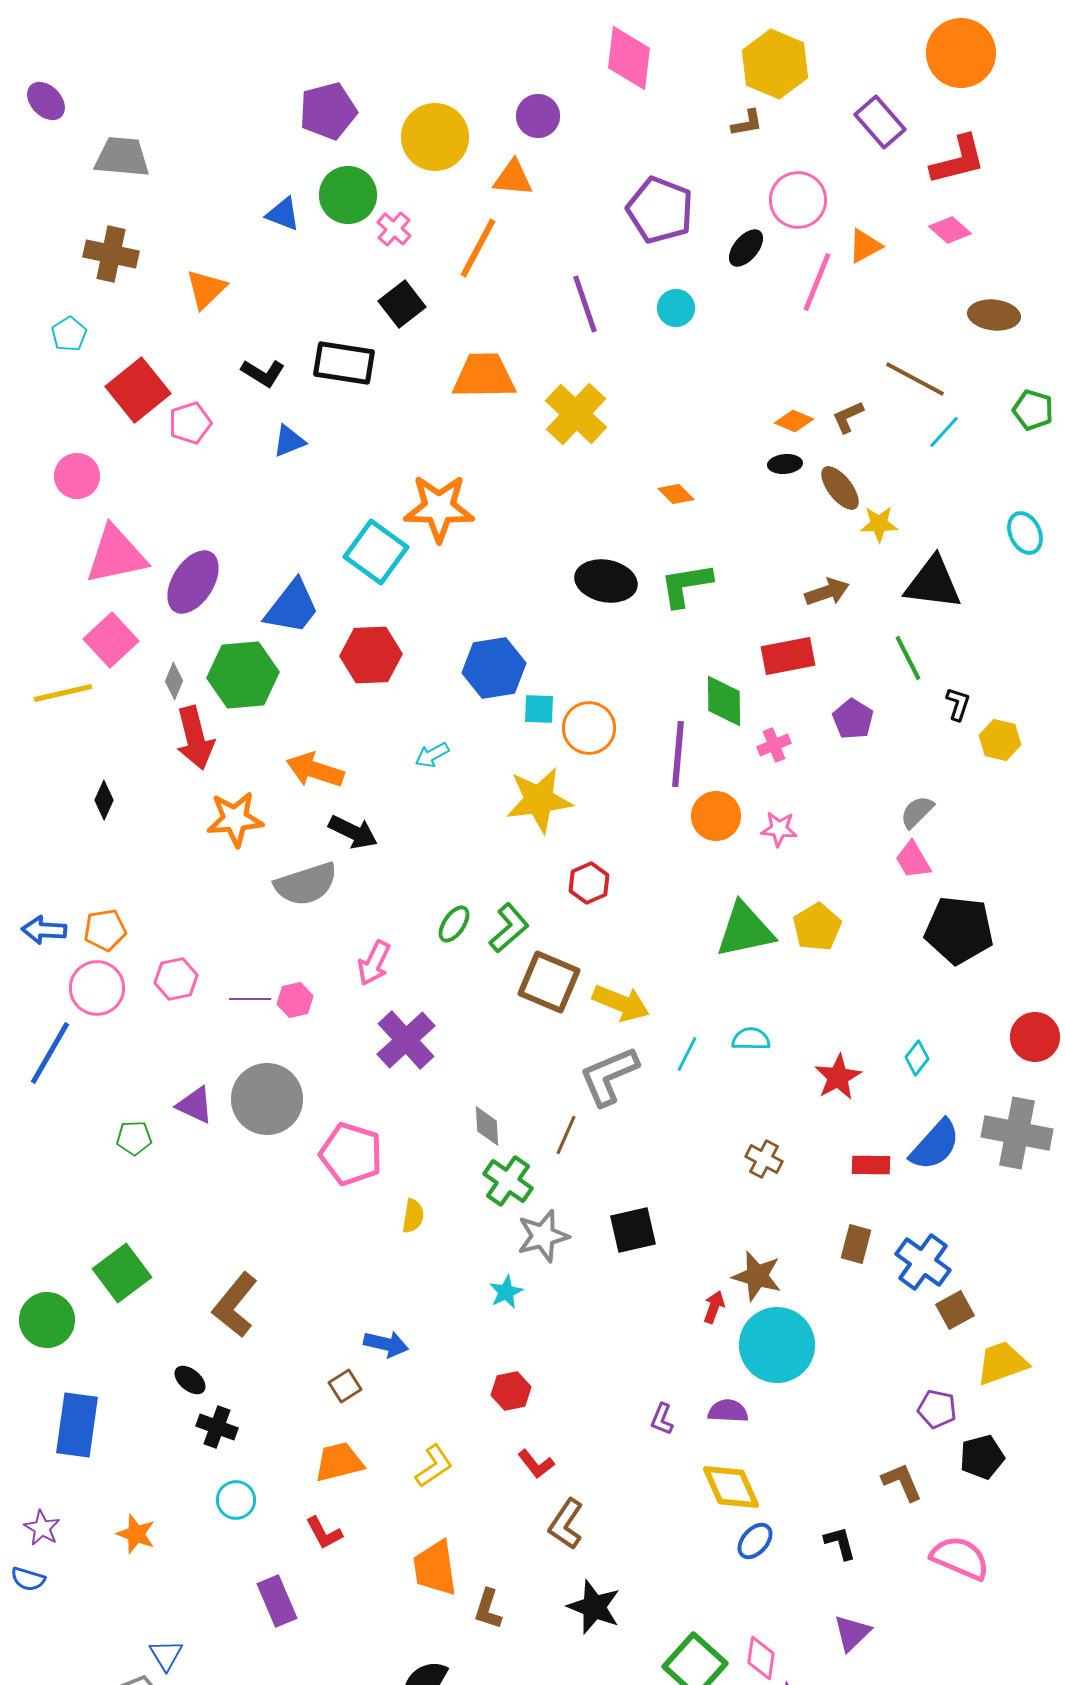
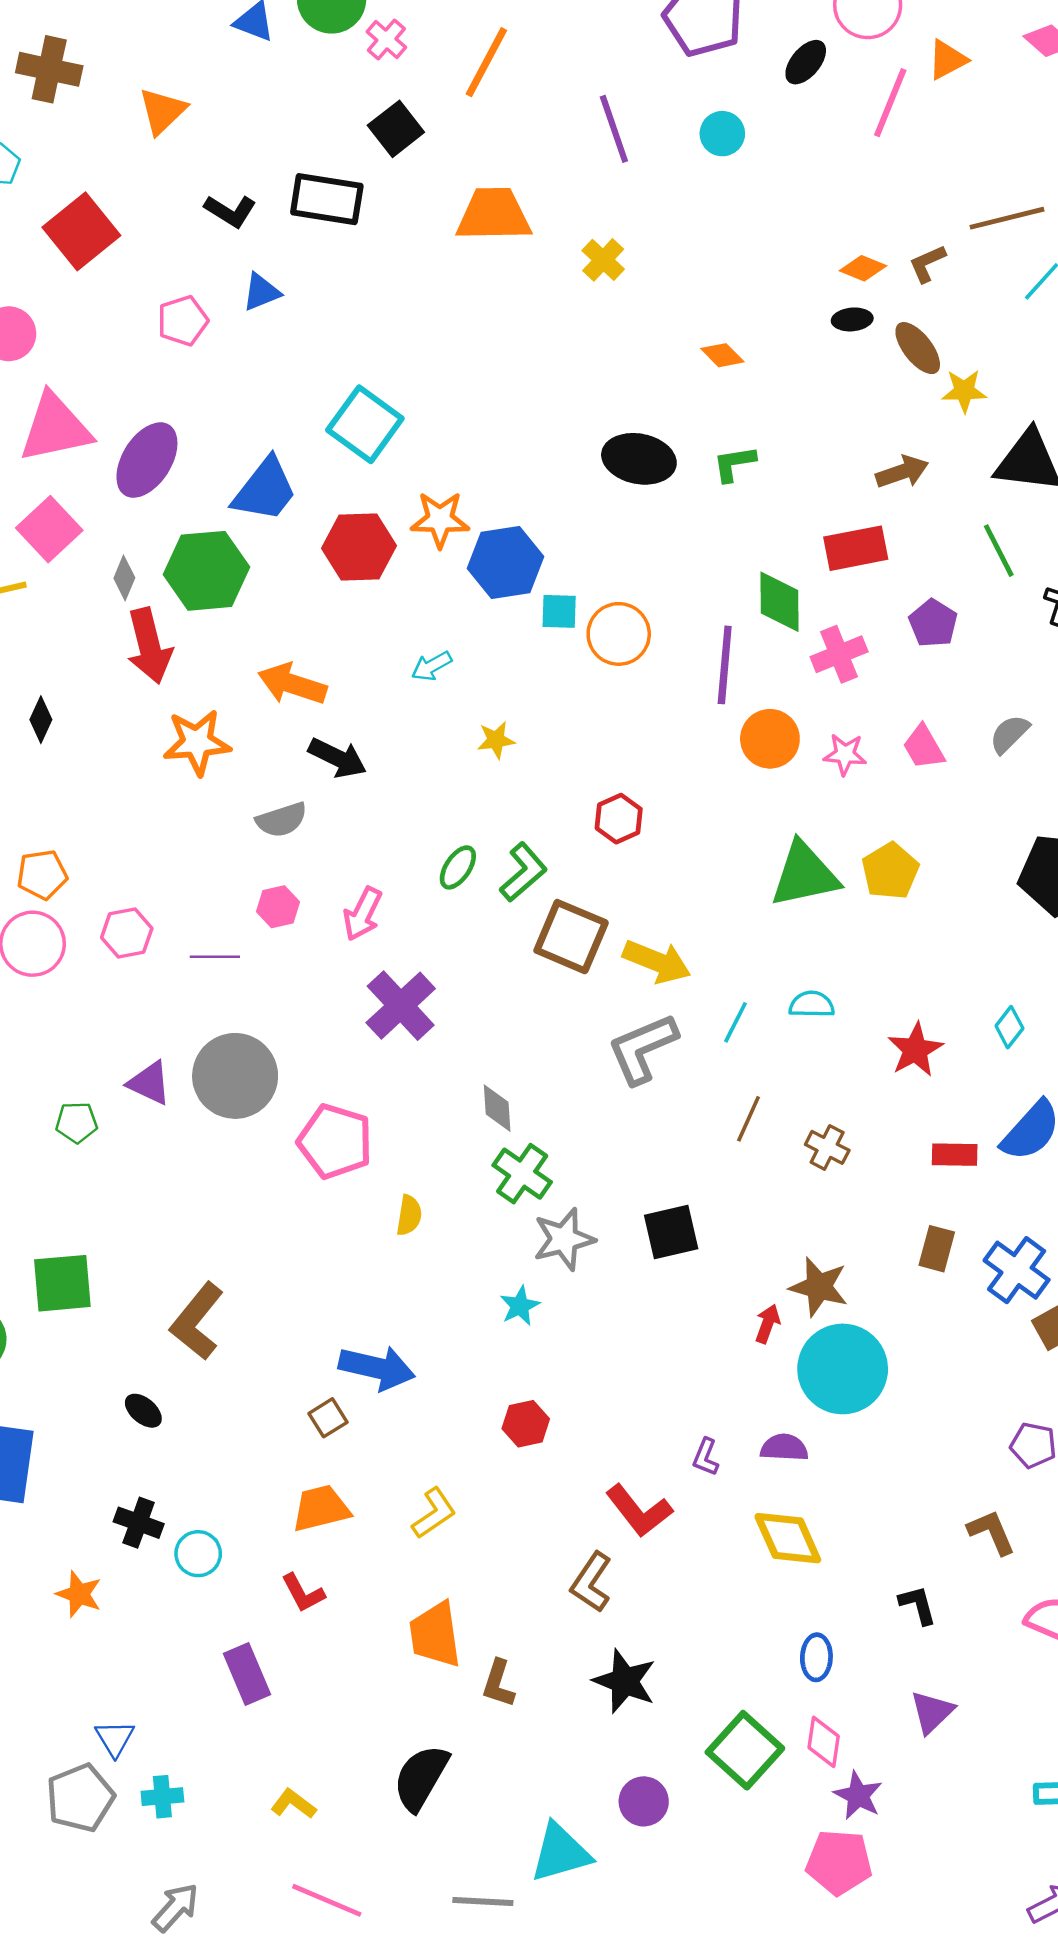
brown line: (915, 379) -> (1007, 218), turned -42
yellow cross: (576, 414) -> (603, 260), size x0.6
pink pentagon: (190, 423) -> (183, 321), moved
orange star: (439, 508) -> (440, 520), moved, size x0.7
green L-shape: (686, 585) -> (734, 464), size x0.7
pink cross: (774, 745) -> (839, 654), size x1.4
yellow star: (539, 800) -> (496, 740), moved, size x0.5
pink trapezoid: (913, 860) -> (924, 747), moved
gray semicircle: (306, 884) -> (282, 820), size x0.7
pink hexagon: (295, 1000) -> (278, 907), moved
brown line: (566, 1135) -> (749, 1119), moved
green square: (122, 1273) -> (62, 1283), turned 32
blue arrow: (386, 1344) -> (377, 1368), size x1.4
black cross: (217, 1427) -> (139, 1523), moved
red L-shape: (536, 1464) -> (639, 1511), moved, size x1.5
blue ellipse: (755, 1541) -> (816, 1657), moved, turned -39

